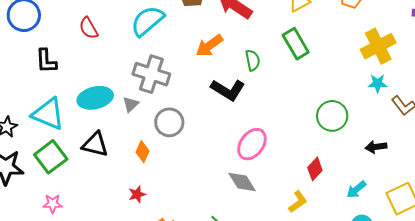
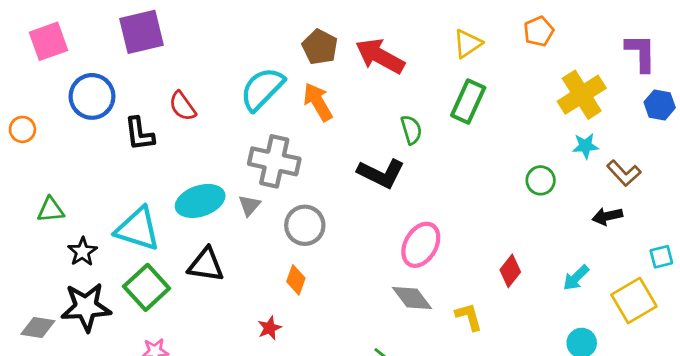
green rectangle: (296, 44) -> (468, 102), turned 60
orange arrow: (209, 46) -> (318, 102), moved, turned 100
black L-shape: (46, 61) -> (139, 134), moved
green circle: (332, 116) -> (541, 180), moved, size x0.7
black arrow: (376, 147) -> (607, 216), moved
orange diamond: (143, 152) -> (296, 280), moved
cyan arrow: (356, 189) -> (576, 278), moved
yellow L-shape: (298, 202) -> (469, 317), moved, turned -65

